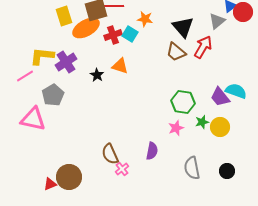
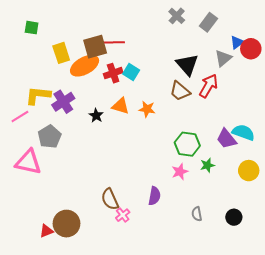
orange star: (145, 19) -> (147, 109), moved
yellow circle: (220, 127) -> (249, 171), moved
gray semicircle: (192, 168) -> (197, 214), size x0.6

